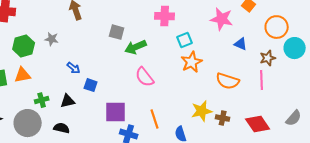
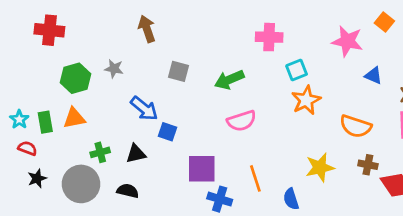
gray square: (117, 32) -> (178, 71), moved
blue arrow: (74, 68) -> (144, 108), size x1.5
pink semicircle: (145, 77) -> (242, 121), turned -70
brown cross: (223, 118) -> (368, 165), moved

